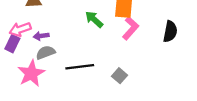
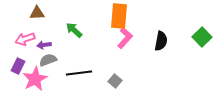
green arrow: (94, 19) -> (74, 30), moved
purple rectangle: (12, 44) -> (18, 66), moved

